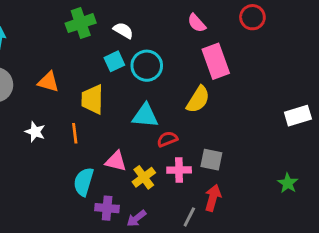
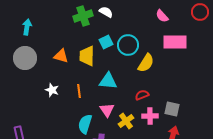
white semicircle: (123, 30) -> (106, 12), moved
pink rectangle: (216, 61) -> (175, 42), turned -70
yellow trapezoid: (92, 99) -> (87, 56), moved
yellow semicircle: (198, 99) -> (146, 63), moved
cyan triangle: (145, 116) -> (108, 81), moved
pink triangle: (116, 161) -> (107, 110), turned 42

